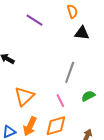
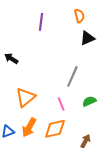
purple line: (35, 20) -> (41, 22), turned 60
black triangle: (82, 33) -> (87, 38), turned -35

